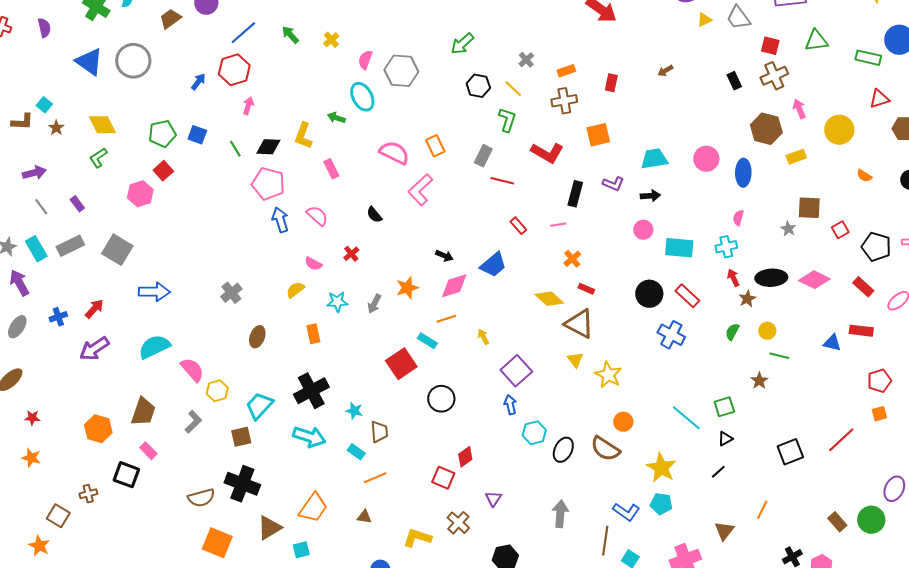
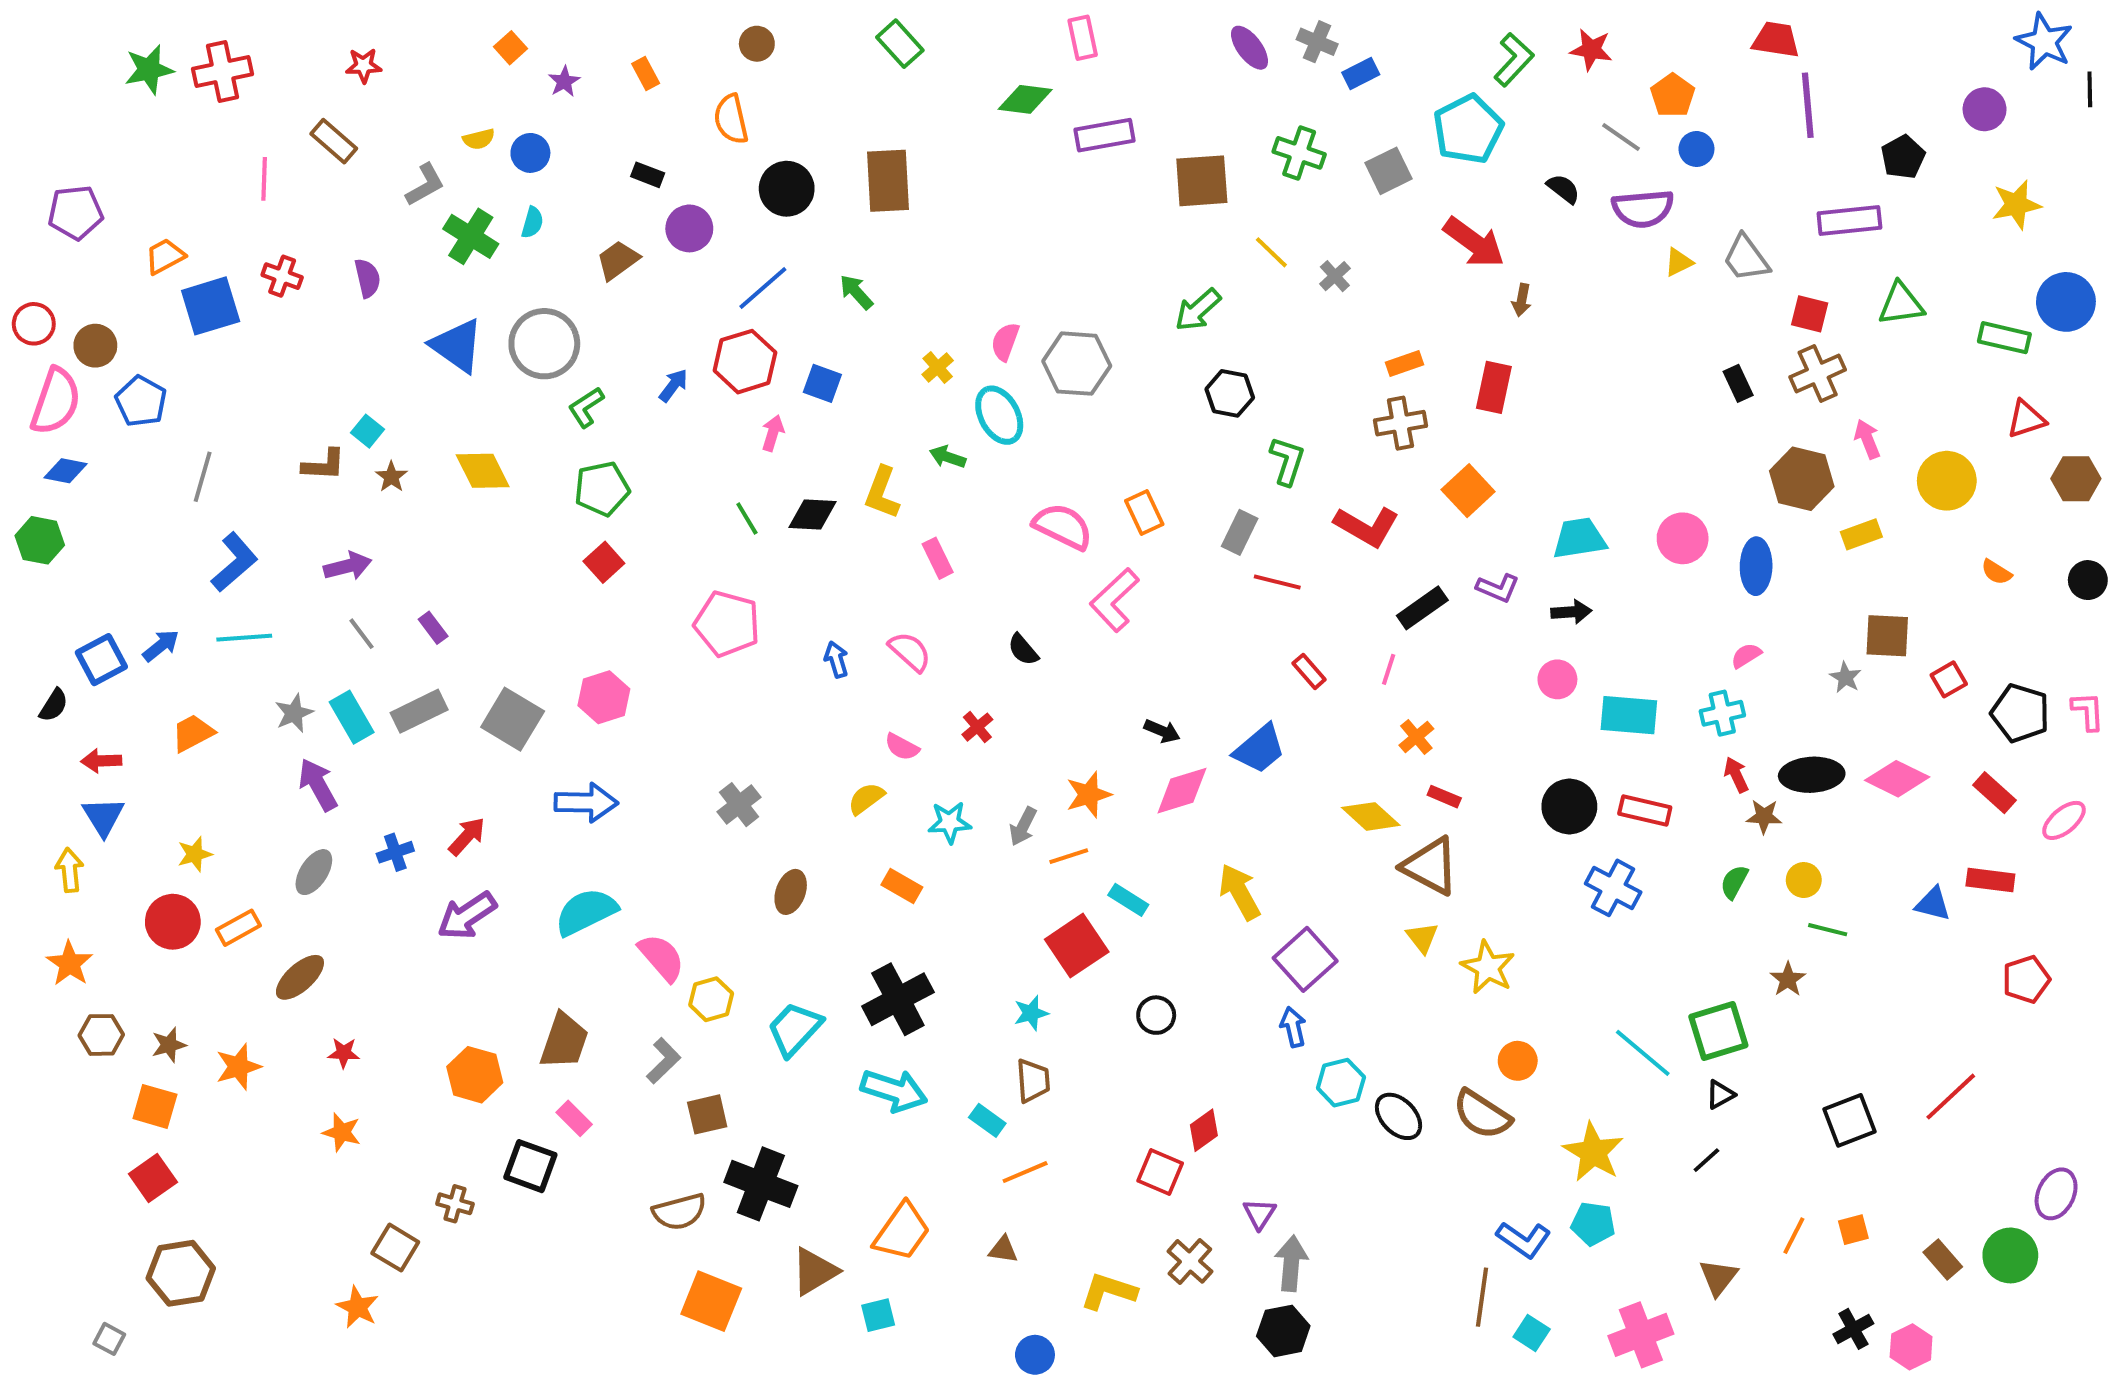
yellow cross: (331, 40) -> (938, 368), moved
gray cross: (526, 60) -> (1335, 276), moved
brown arrow: (665, 71) -> (1522, 300), moved, turned -49
red rectangle: (611, 83) -> (1494, 387), size x1.4
yellow line: (513, 89) -> (1271, 252), moved
blue square: (197, 135) -> (822, 383), moved
orange square: (598, 135) -> (1468, 491), turned -30
green L-shape: (98, 158) -> (586, 407), moved
pink pentagon: (268, 184) -> (727, 624), moved
pink hexagon: (140, 194) -> (604, 697), moved
black rectangle: (575, 194) -> (1422, 608), turned 40
pink semicircle: (738, 218) -> (1746, 656), turned 42
blue arrow: (280, 220) -> (836, 660), size x0.7
pink line: (558, 225) -> (1389, 669), turned -63
red rectangle: (687, 296) -> (1645, 810), turned -30
brown star: (747, 299) -> (1764, 816), turned 30
orange line: (446, 319) -> (1069, 856), moved
orange rectangle: (313, 334) -> (902, 886), turned -48
yellow arrow: (483, 337) -> (1240, 892), size x1.8
black circle: (441, 399) -> (1156, 1015), size x0.7
green square: (724, 407) -> (1718, 1031), size x1.4
cyan star: (354, 411) -> (1031, 1013), moved, turned -30
orange square: (879, 414) -> (1853, 1230), moved
brown square: (241, 437) -> (707, 1114), moved
black ellipse: (563, 450) -> (1399, 1116), turned -70
brown cross: (88, 494) -> (455, 1204), turned 30
gray arrow: (560, 514) -> (1291, 1263), moved

